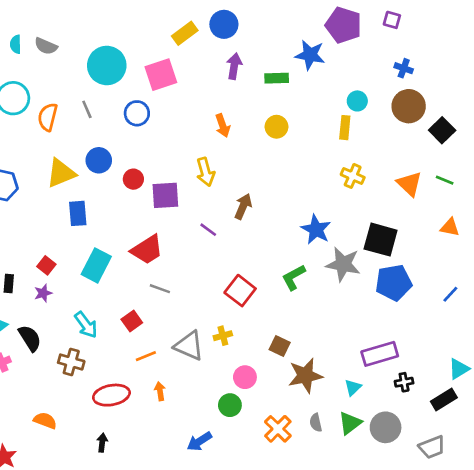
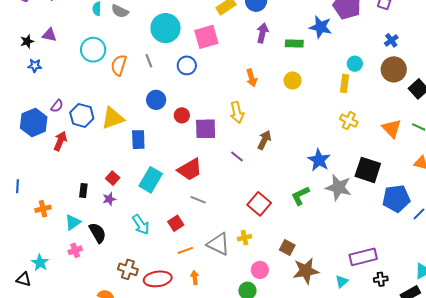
blue cross: (404, 68) -> (391, 40), turned 32
yellow triangle: (61, 173) -> (113, 118), moved
blue pentagon: (394, 283) -> (396, 199), moved
brown cross: (71, 362) -> (128, 269), moved

